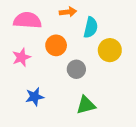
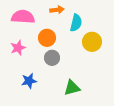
gray circle: (76, 69) -> (52, 58), moved

